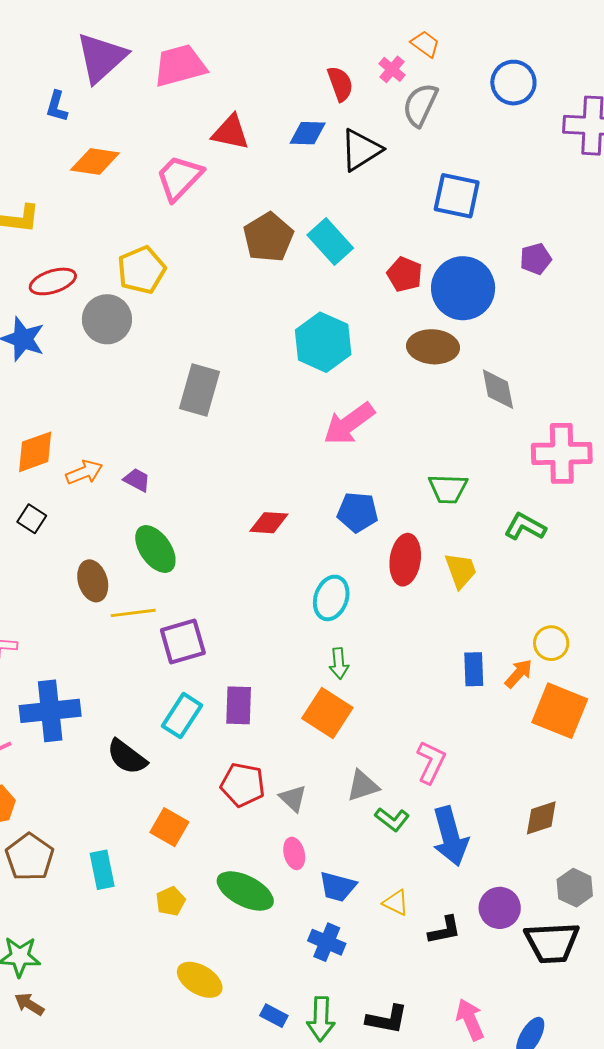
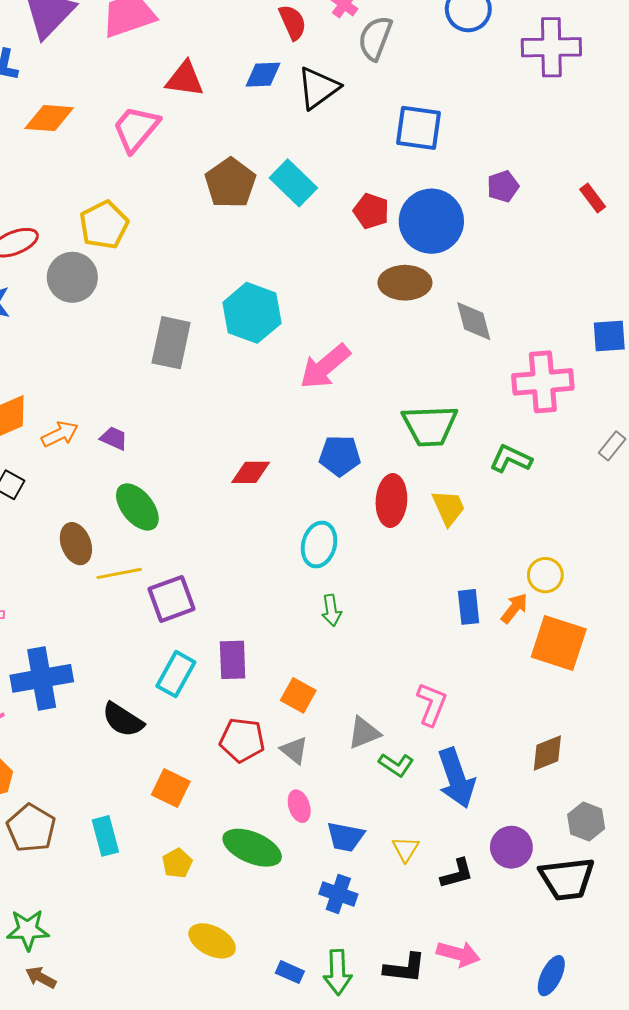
cyan hexagon: (323, 342) -> (252, 313), moved
green trapezoid: (448, 489) -> (430, 426), size x1.4
orange square: (327, 713) -> (298, 695), moved, size x0.7
yellow triangle: (396, 903) -> (406, 849), turned 40
pink arrow: (470, 1020) -> (458, 954), moved, turned 132

